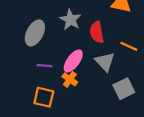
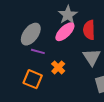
gray ellipse: (35, 33) -> (31, 34), moved
pink ellipse: (73, 61) -> (65, 32), moved

